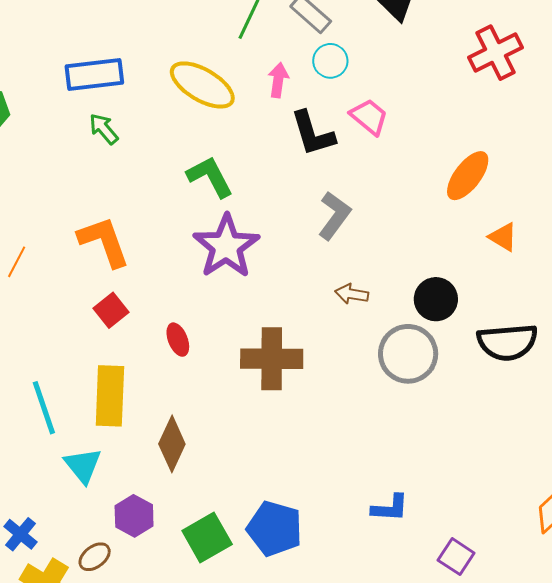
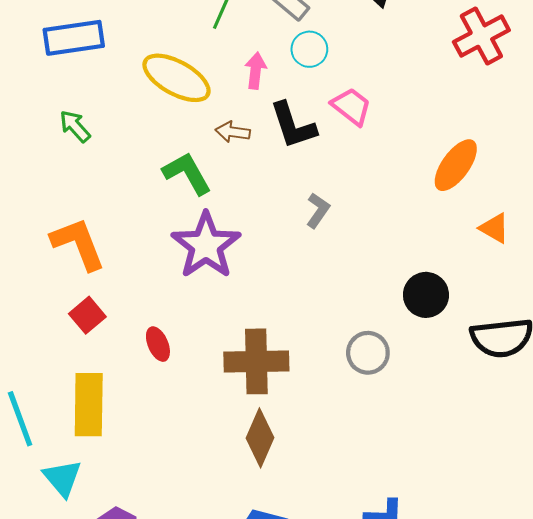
blue rectangle: (94, 75) -> (74, 38), moved
gray L-shape: (334, 215) -> (318, 210), size x0.7
brown arrow: (352, 294) -> (233, 132), moved
gray circle: (408, 354) -> (368, 353), moved, size x0.7
brown diamond: (172, 444) -> (260, 438), moved

